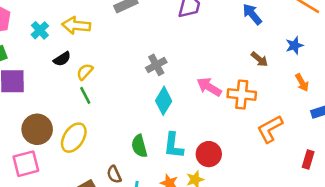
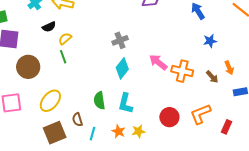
blue star: (294, 45) -> (210, 41), moved
brown arrow: (259, 59) -> (212, 77), moved
brown circle: (37, 129) -> (28, 67), moved
orange L-shape: (270, 129) -> (200, 114), moved
yellow ellipse: (74, 138) -> (50, 101), moved
red circle: (209, 154) -> (169, 117), moved

